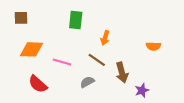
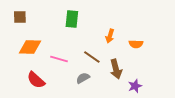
orange arrow: (105, 38) -> (110, 36), moved
orange semicircle: (153, 46) -> (136, 44), moved

